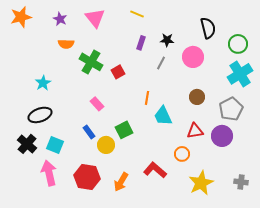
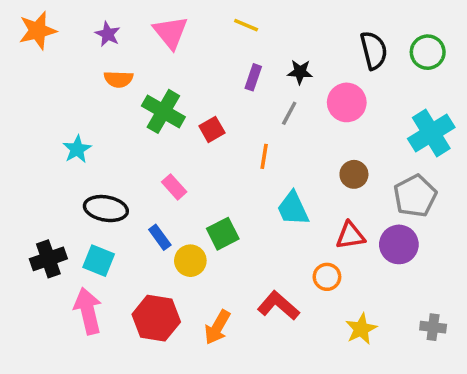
green circle: (238, 44) -> (428, 52), moved
orange line: (147, 98) -> (264, 156), moved
black ellipse: (40, 115) -> (106, 209), moved, turned 30
black cross: (27, 144) -> (48, 259), turned 30
yellow star: (201, 183) -> (361, 329), size x0.7

